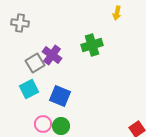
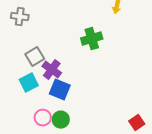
purple cross: (52, 55) -> (52, 70), moved

